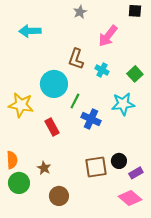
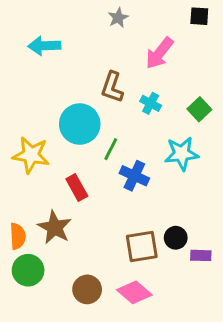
brown star: (44, 168) -> (55, 227), moved, size x1.6
purple rectangle: (136, 173) -> (201, 255), turned 32
pink diamond: (130, 198) -> (134, 292), moved

